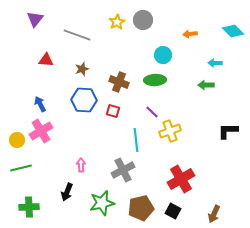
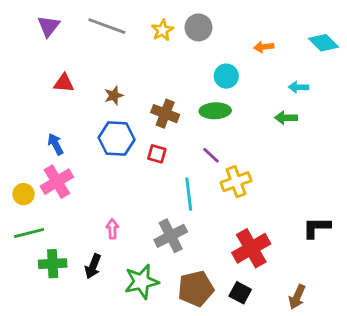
gray line: (77, 35) -> (107, 26), moved
black L-shape: (228, 131) -> (317, 227), moved
green cross: (29, 207) -> (53, 264), moved

